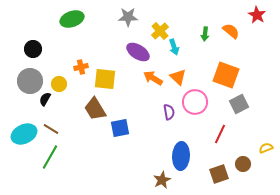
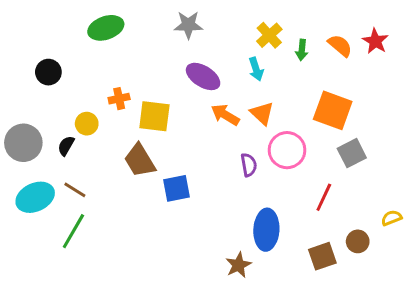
red star: (257, 15) -> (375, 41), moved
yellow cross: (160, 31) -> (269, 35), moved
gray circle: (30, 81) -> (23, 143), moved

